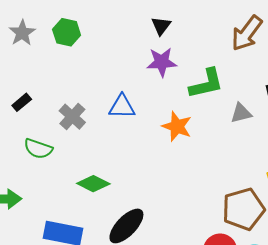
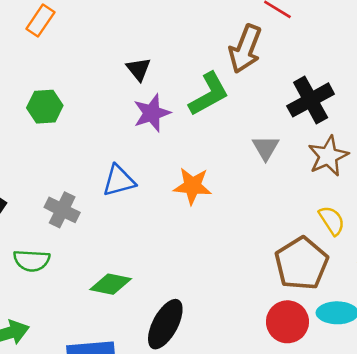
green hexagon: (67, 32) -> (45, 107), moved
green L-shape: (206, 84) -> (209, 94), moved
gray triangle: (241, 113) -> (266, 148), turned -30

